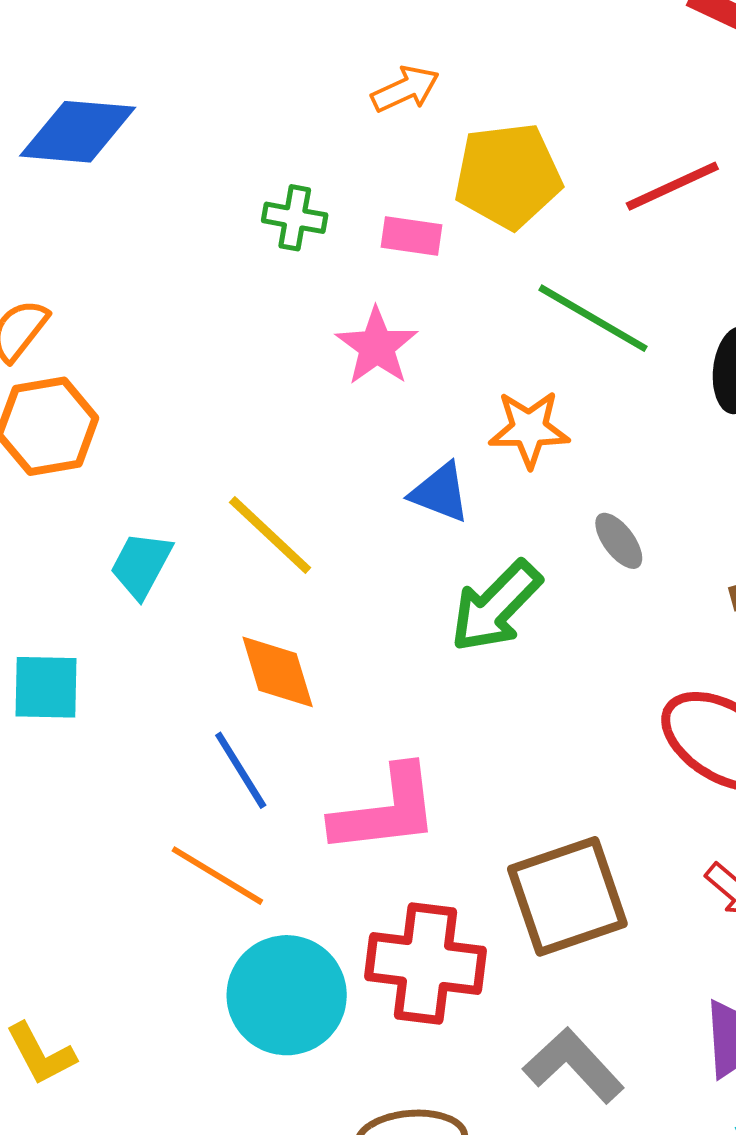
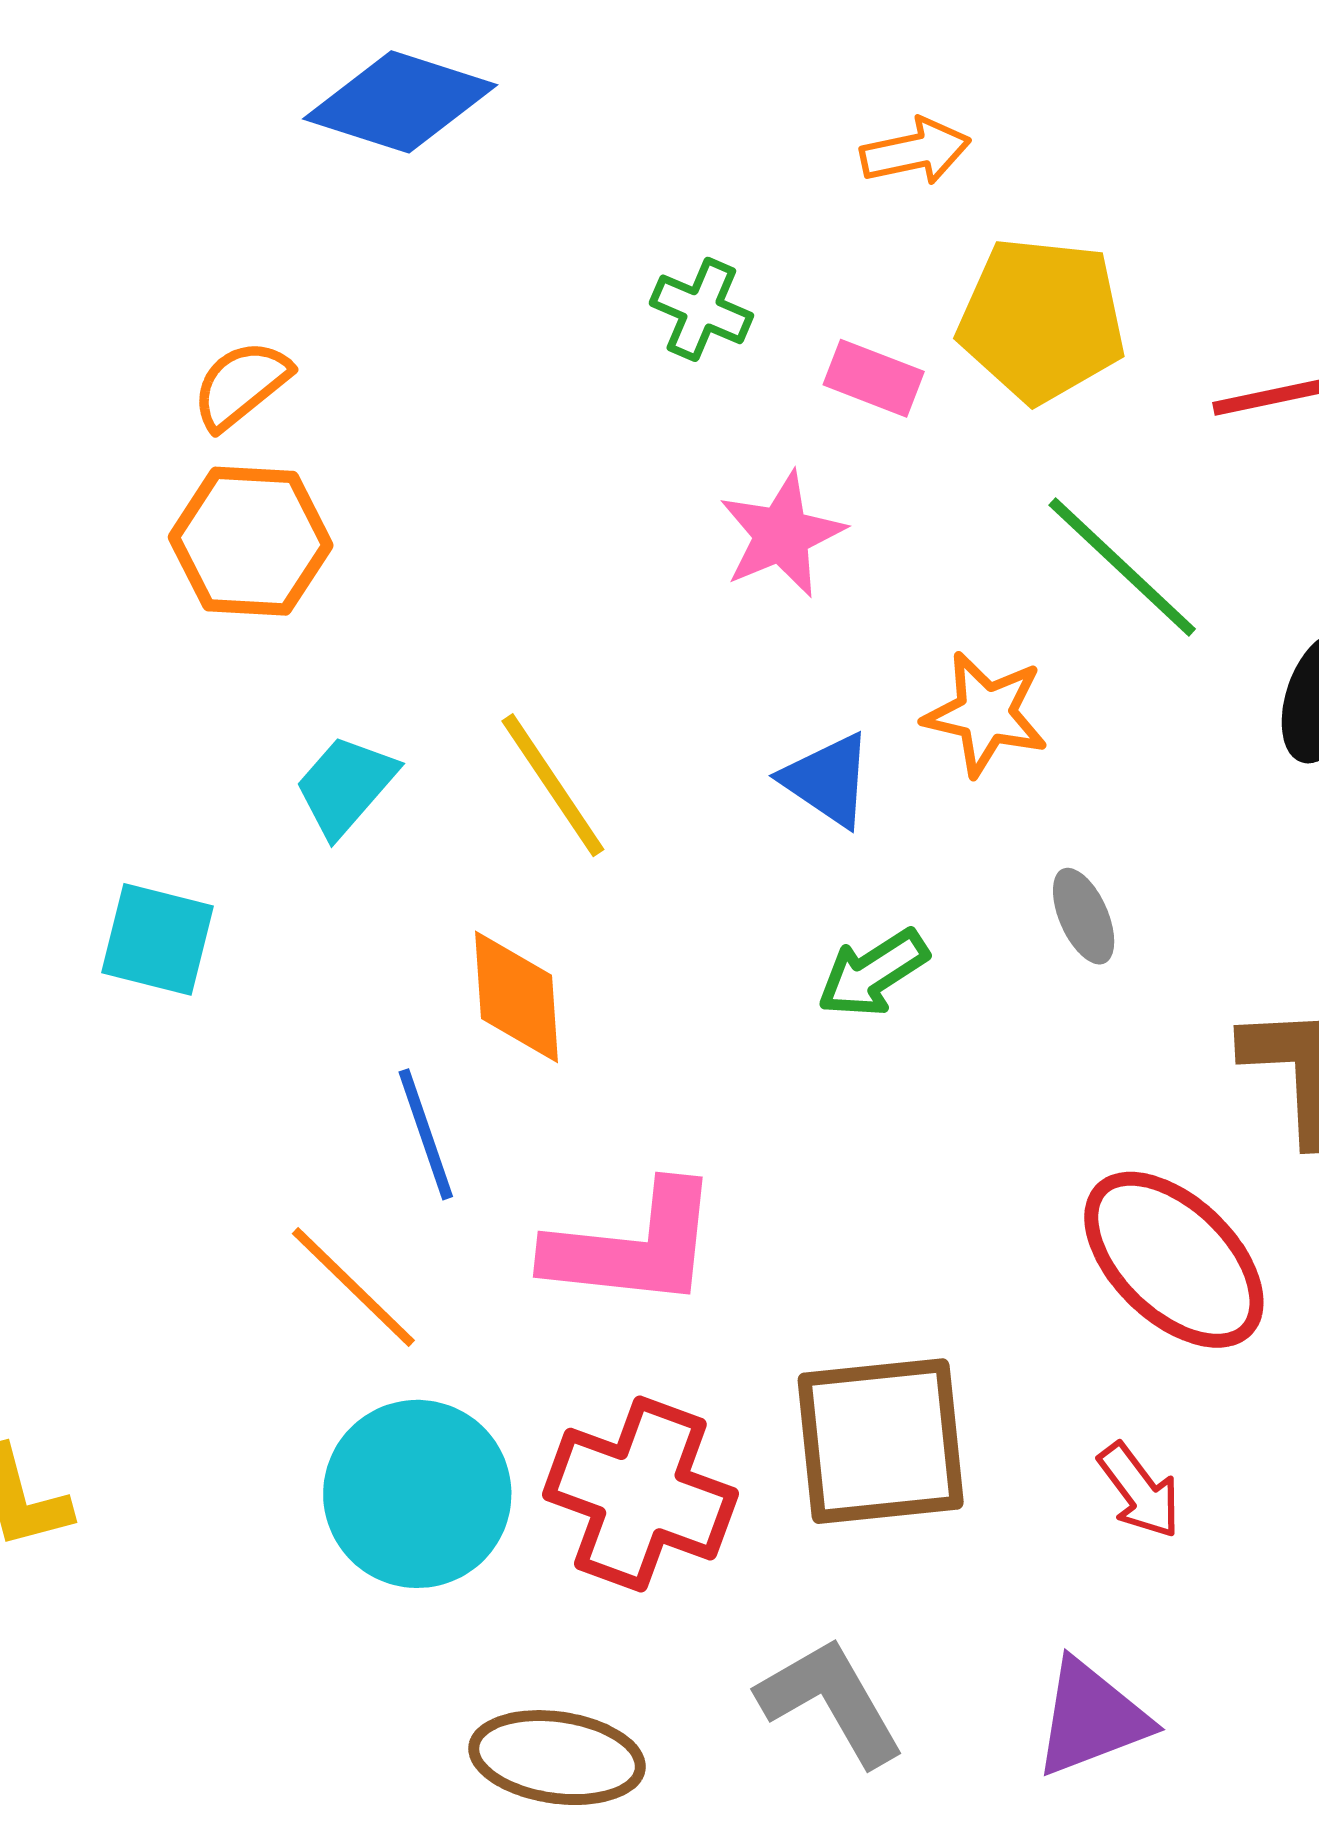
green arrow: (496, 606) -> (873, 973), size x0.7

